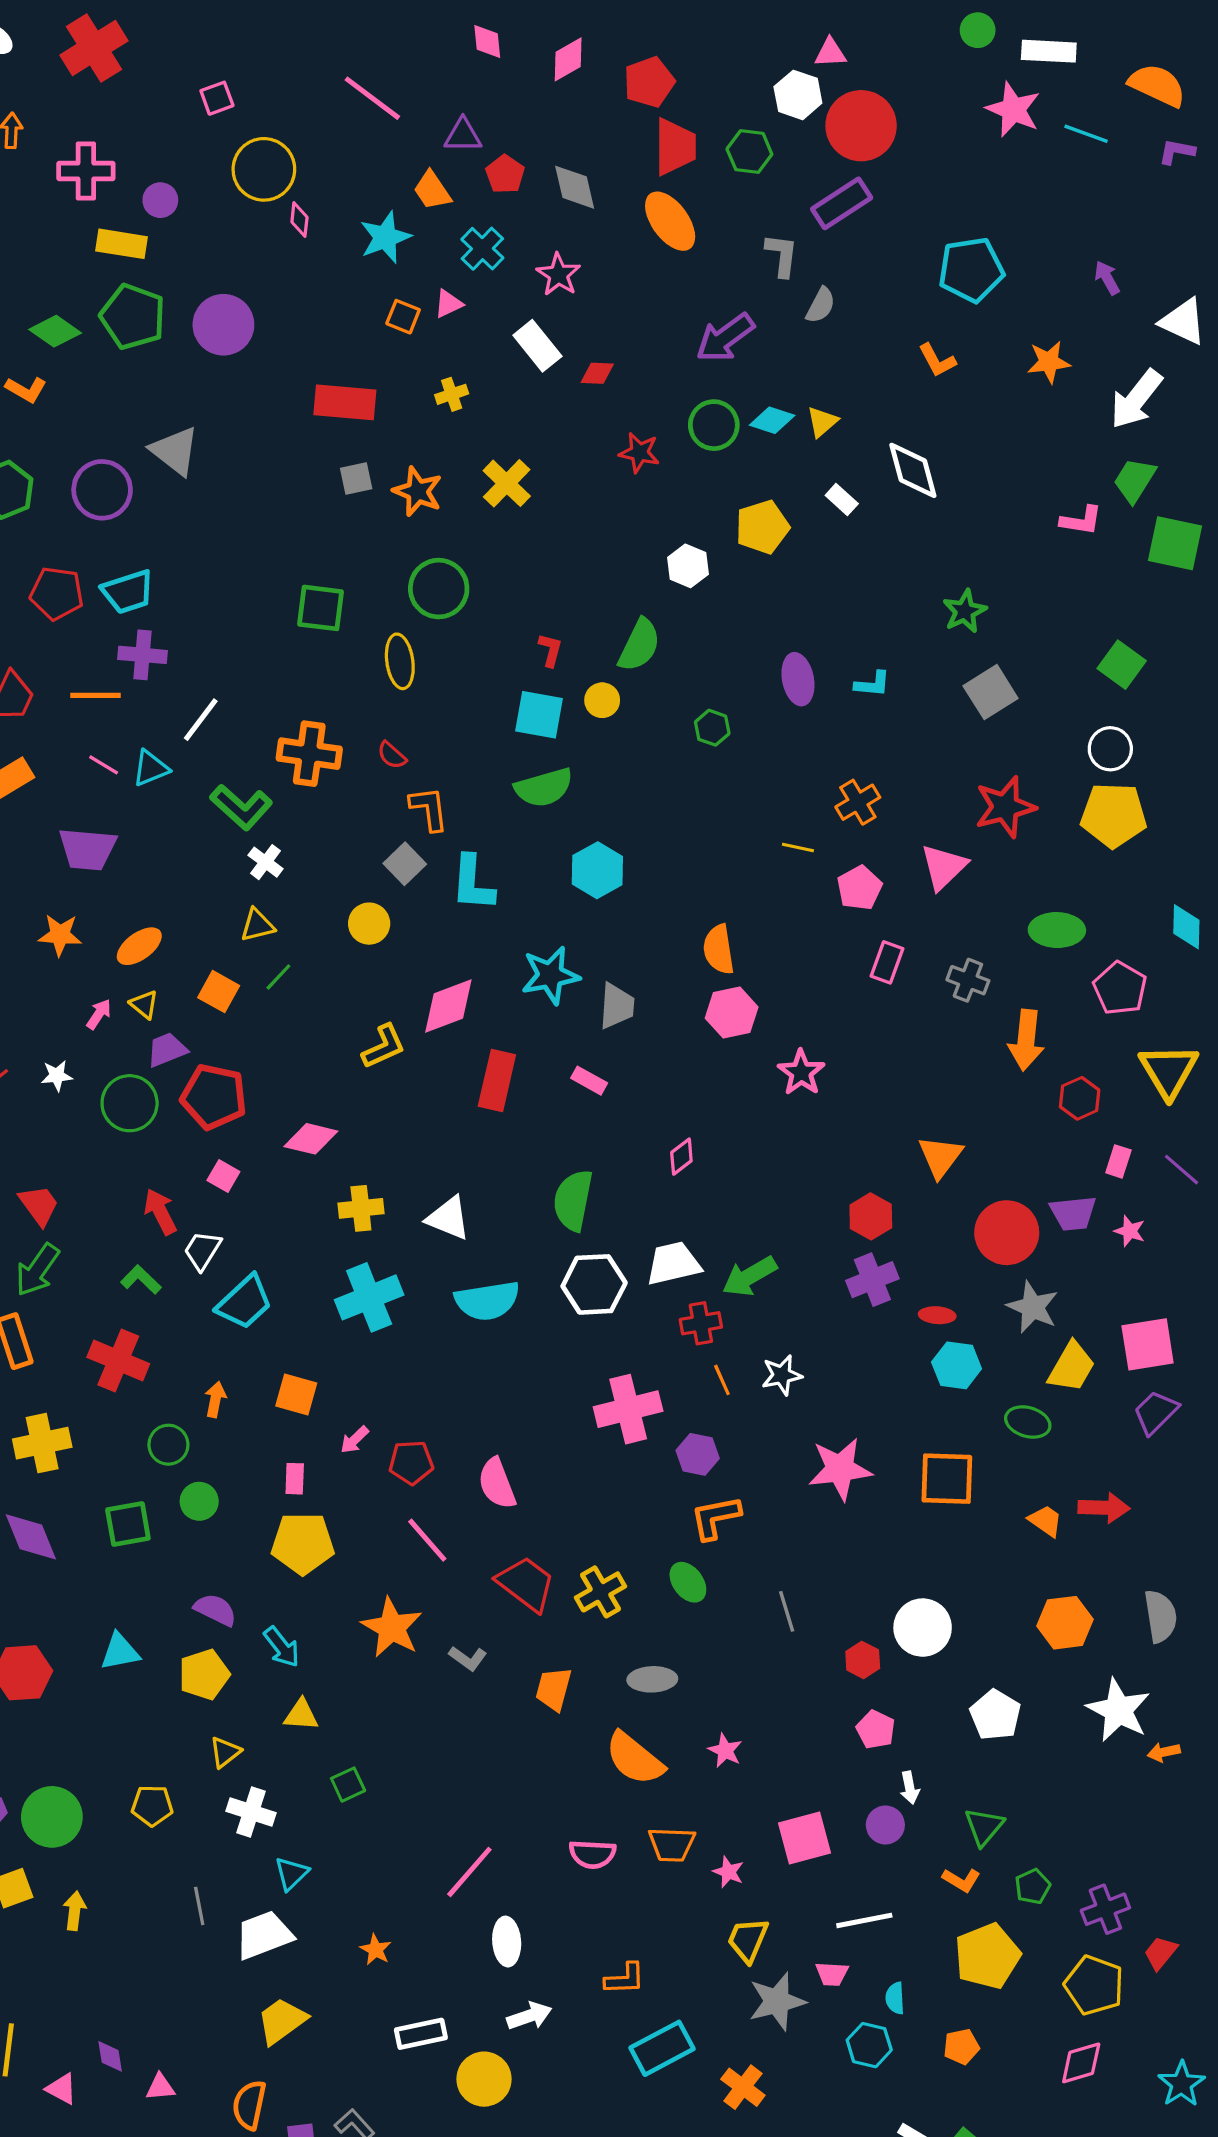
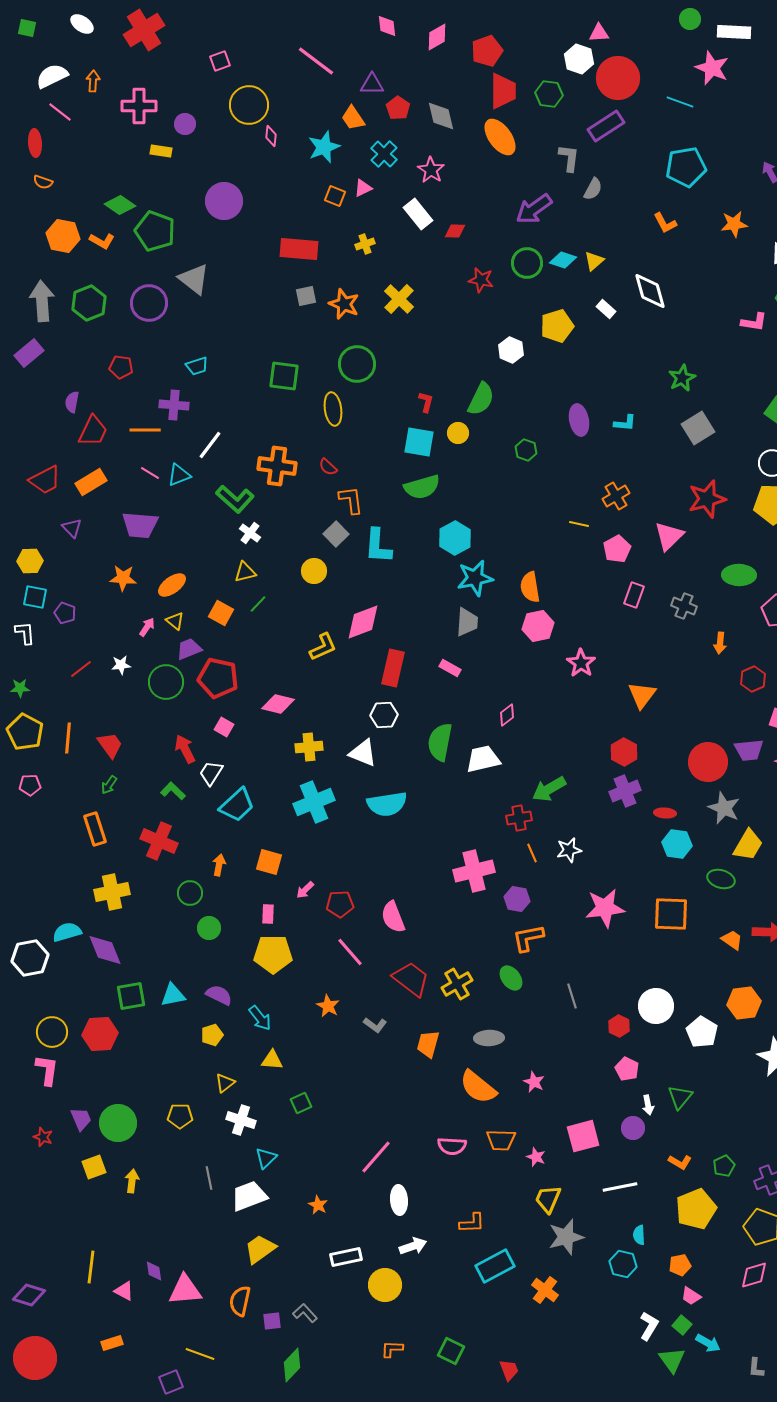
cyan line: (1086, 134) -> (680, 102), moved
yellow rectangle: (121, 244) -> (161, 151), size x0.7
green pentagon: (133, 317) -> (155, 231), moved
cyan trapezoid: (128, 592) -> (197, 366), moved, size x0.7
red pentagon: (57, 593) -> (121, 367), size x0.7
cyan star: (550, 975) -> (475, 578), moved
orange arrow: (1026, 1040) -> (720, 643), size x0.6
orange triangle: (940, 1157) -> (642, 695), moved
white trapezoid: (673, 1263) -> (483, 759), moved
green arrow: (37, 1270) -> (109, 785), size x0.6
white hexagon: (594, 1284) -> (384, 715), moved, size x0.7
green square: (128, 1524) -> (131, 996), moved
orange star: (392, 1628) -> (328, 1006), size x0.6
cyan triangle: (120, 1652) -> (173, 995), moved
yellow pentagon: (204, 1674) -> (212, 1035), size x0.7
white pentagon: (995, 1715) -> (702, 1032), moved
green triangle: (984, 1827) -> (680, 1097), moved
pink trapezoid: (832, 1974) -> (691, 1296), moved, turned 30
pink triangle: (160, 2087) -> (185, 1290), size x1.8

